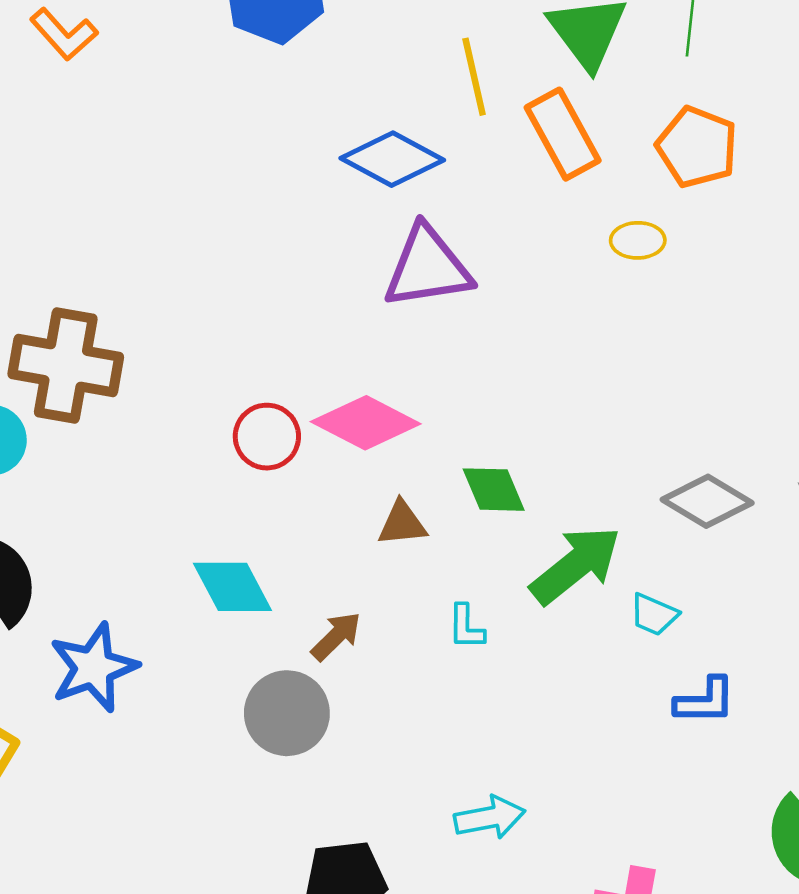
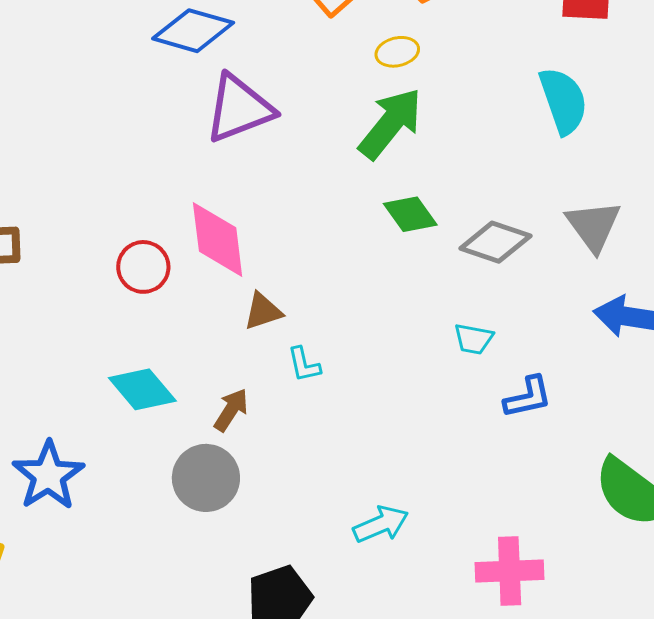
pink diamond: (366, 423) -> (218, 239), turned 68
green diamond: (494, 490) -> (410, 214), moved
green arrow: (576, 565) -> (390, 123), moved
cyan L-shape: (466, 627) -> (304, 364), moved

